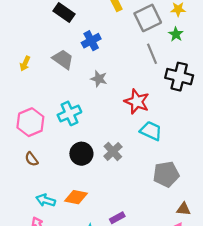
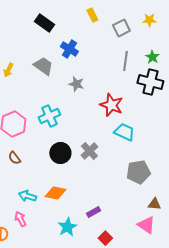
gray square: (148, 18) -> (121, 28), size x0.7
green star: (176, 34) -> (152, 57), moved
blue cross: (91, 41) -> (69, 49), turned -30
gray line: (152, 54) -> (125, 61), turned 30

